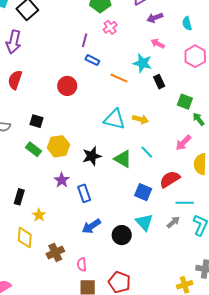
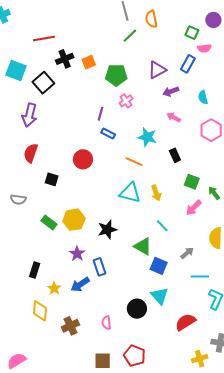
cyan star: (142, 63) -> (147, 137), moved
orange line: (119, 78) -> (134, 162), moved
green square: (185, 102) -> (192, 182), moved
yellow arrow: (141, 119) -> (156, 193), turned 56
black square: (36, 121) -> (52, 179), moved
pink arrow: (183, 143) -> (194, 208), moved
green triangle: (123, 159) -> (143, 246), moved
red semicircle: (170, 179) -> (185, 322), moved
gray arrow: (173, 222) -> (187, 253), moved
blue arrow: (91, 226) -> (80, 285), moved
pink semicircle: (82, 265) -> (106, 323), moved

